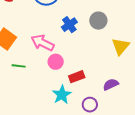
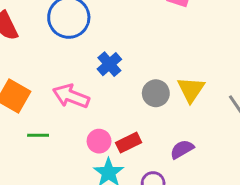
gray circle: (98, 21) -> (156, 93), moved
pink circle: (56, 62) -> (99, 141), moved

